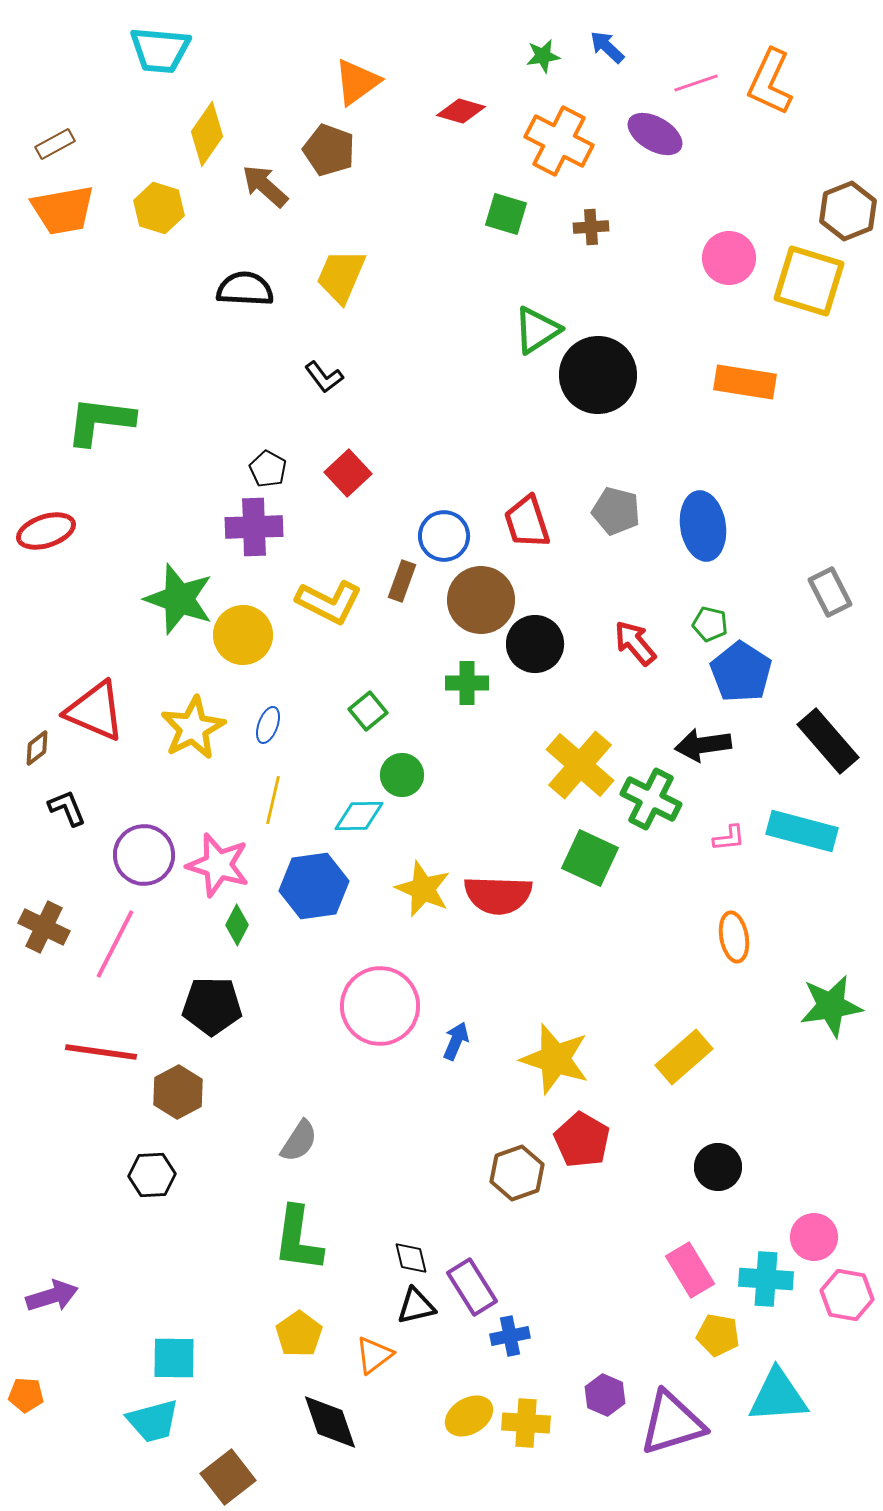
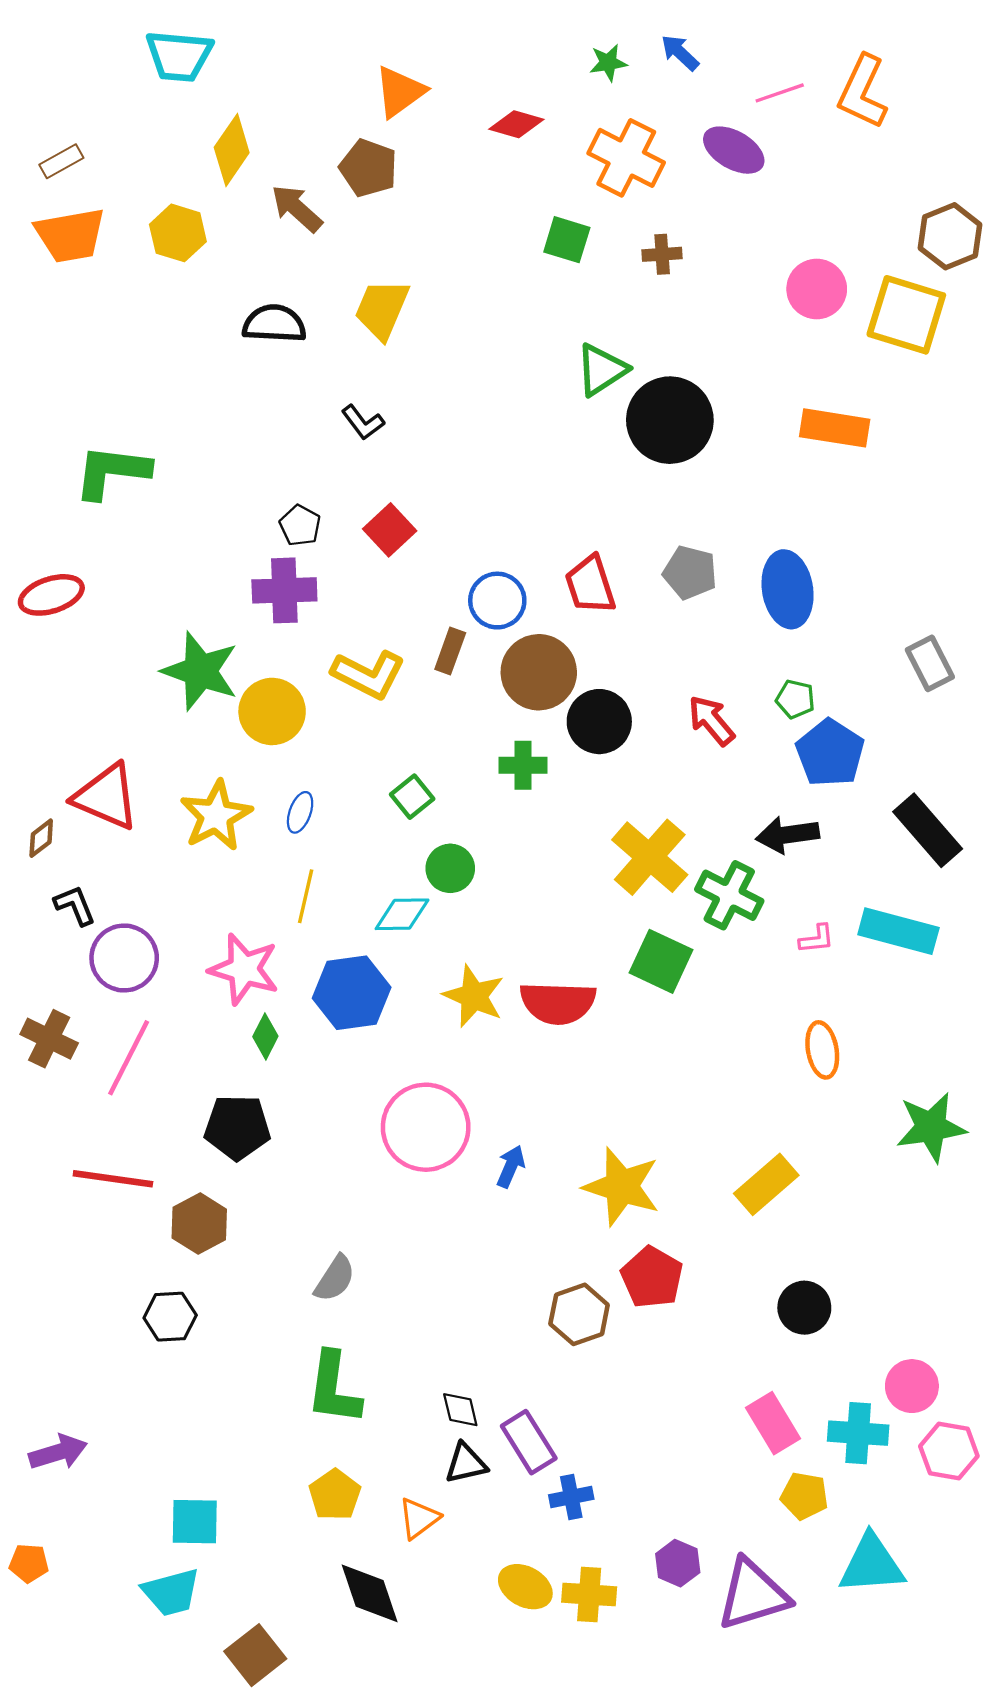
purple circle: (144, 855) -> (124, 958), moved
yellow ellipse: (469, 1416) -> (525, 1587), turned 60

